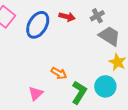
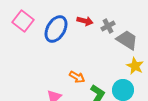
gray cross: (97, 16) -> (108, 26), moved

